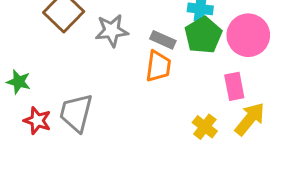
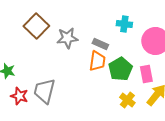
green pentagon: (203, 35) -> (120, 69), moved

